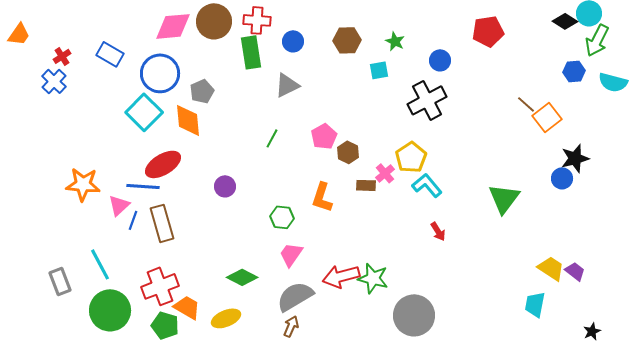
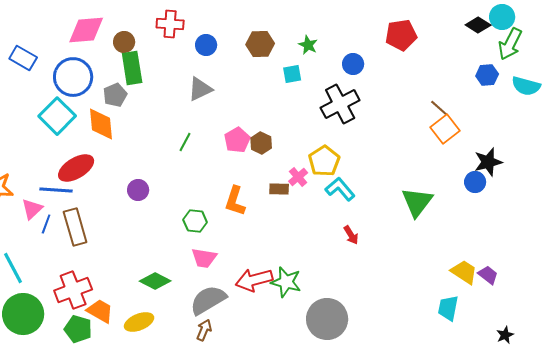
brown circle: (214, 21) -> (124, 42), moved, size x0.6
green rectangle: (251, 52) -> (132, 68), moved
orange square: (547, 117) -> (445, 129), moved
brown hexagon: (348, 152) -> (261, 143), moved
pink trapezoid: (291, 254) -> (204, 258), turned -116

